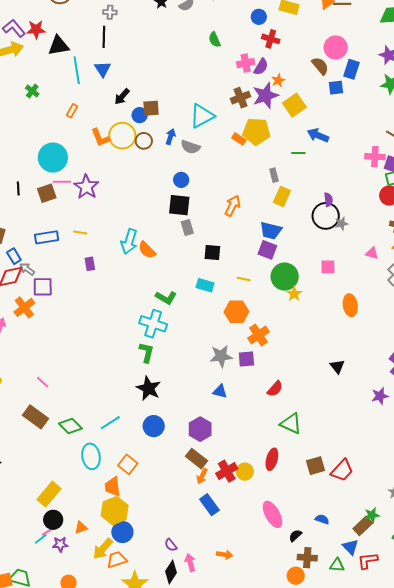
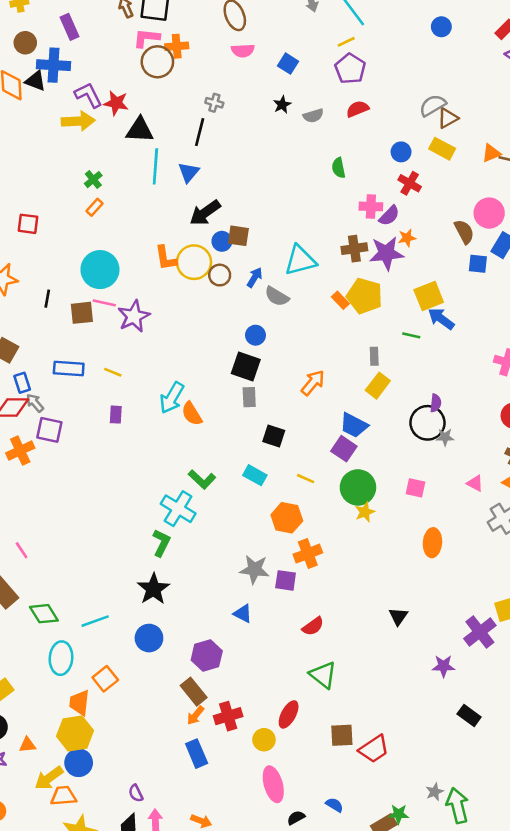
black arrow: (122, 97) -> (205, 213), size x1.4
yellow square: (294, 105) -> (429, 296), moved
orange rectangle: (72, 111) -> (95, 207), moved
yellow circle: (245, 472) -> (264, 740), moved

